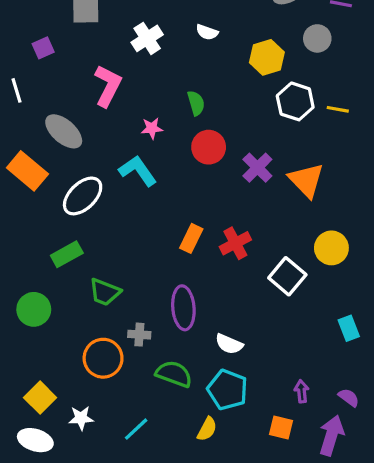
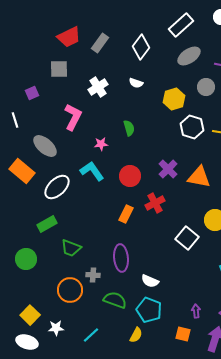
red circle: (209, 147) -> (130, 176), moved
orange triangle: (306, 180) -> (199, 177), turned -35
red cross: (235, 243) -> (155, 203), moved

